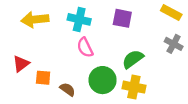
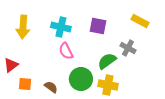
yellow arrow: (35, 19) -> (23, 27), turned -80
gray cross: (174, 44) -> (128, 48), moved
orange square: (43, 78) -> (25, 84), moved

